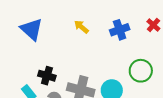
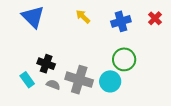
green circle: (141, 71) -> (124, 59), moved

